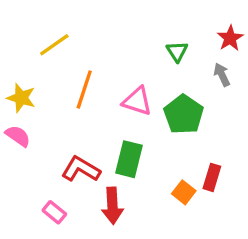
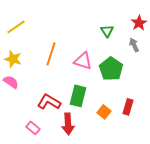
yellow line: (54, 45) -> (16, 27), moved
orange square: (184, 192) -> (104, 112), moved

